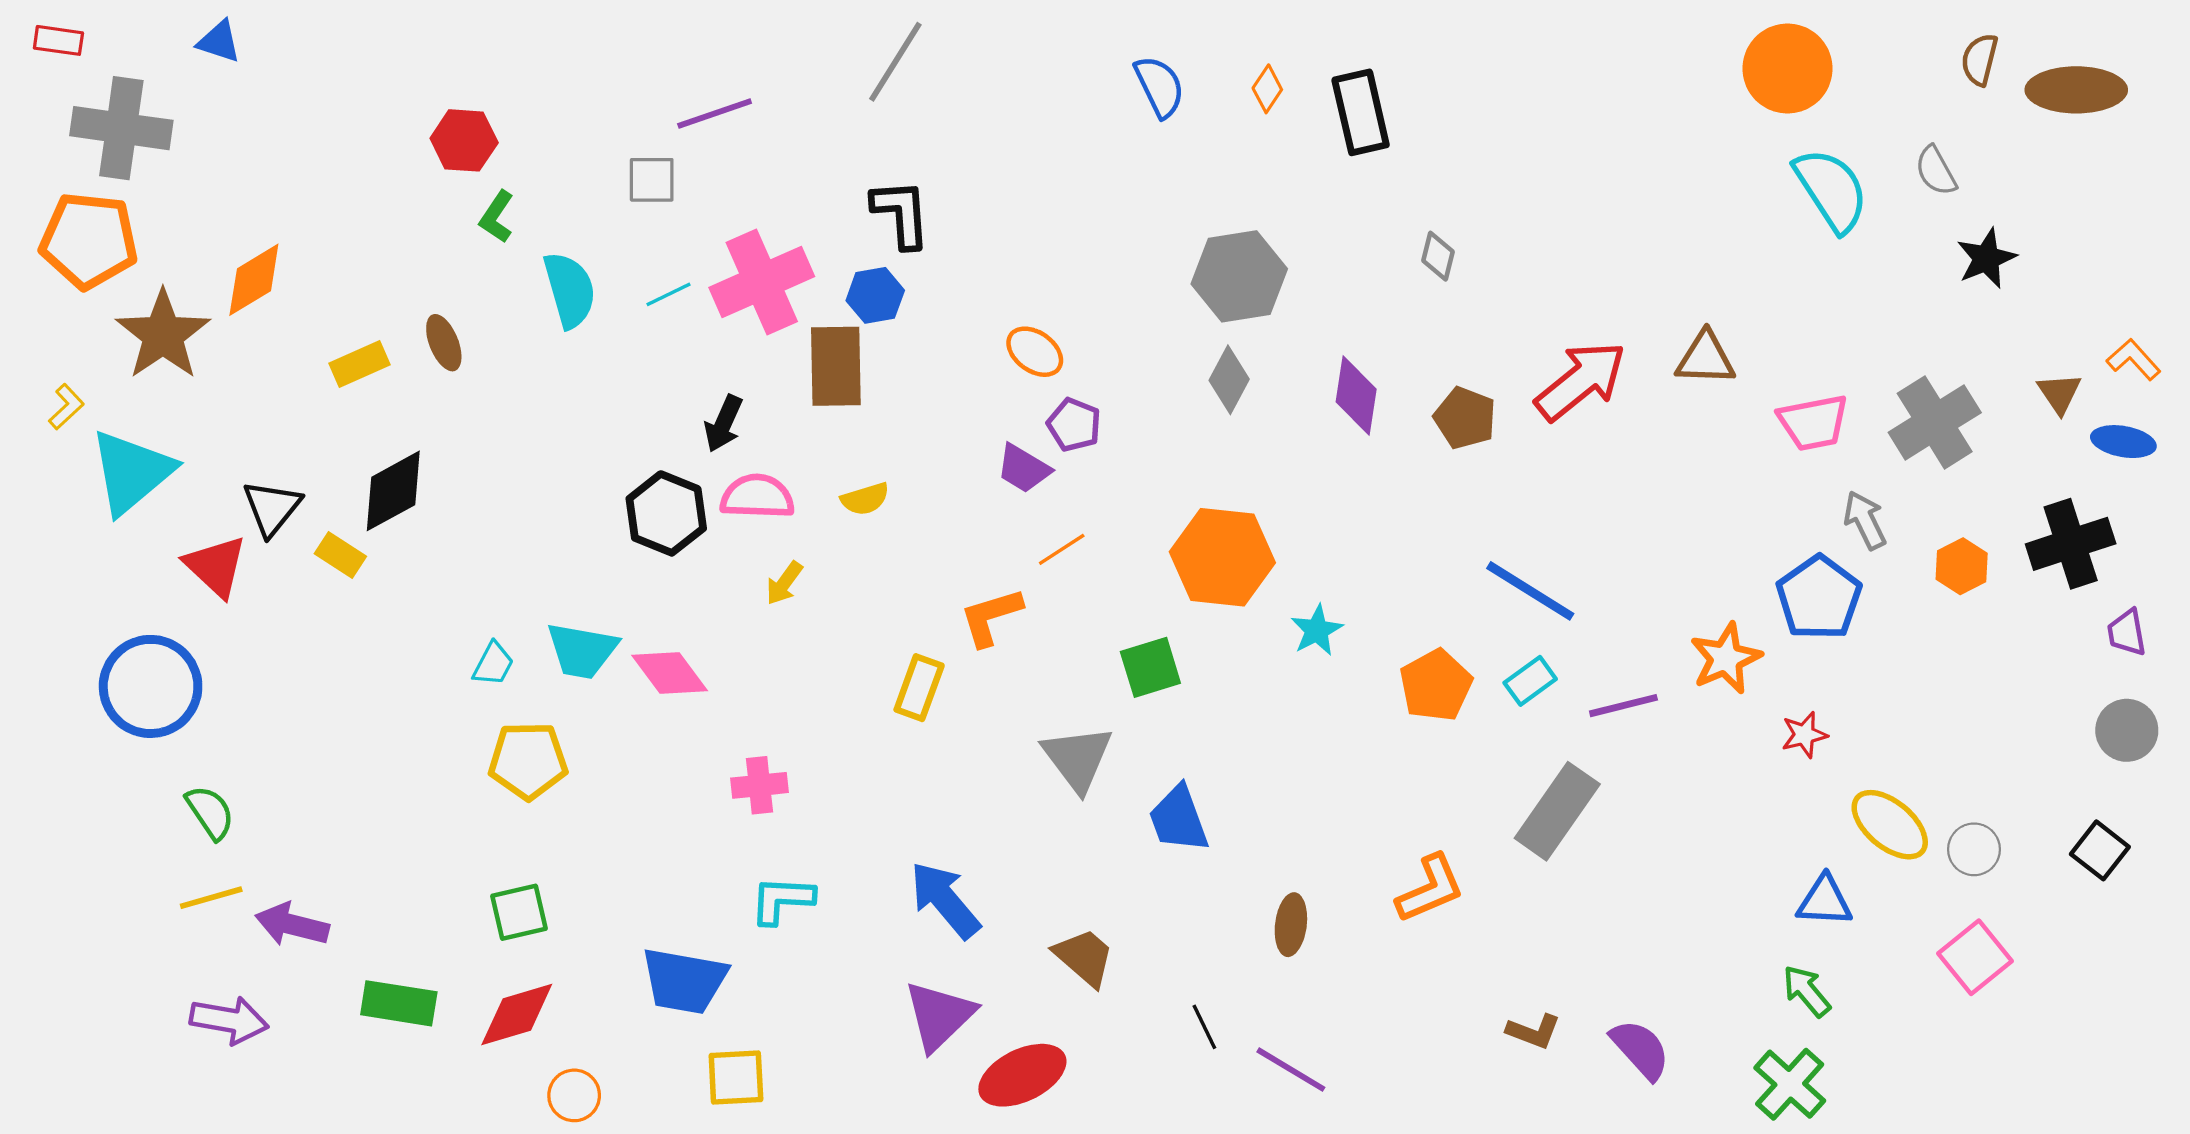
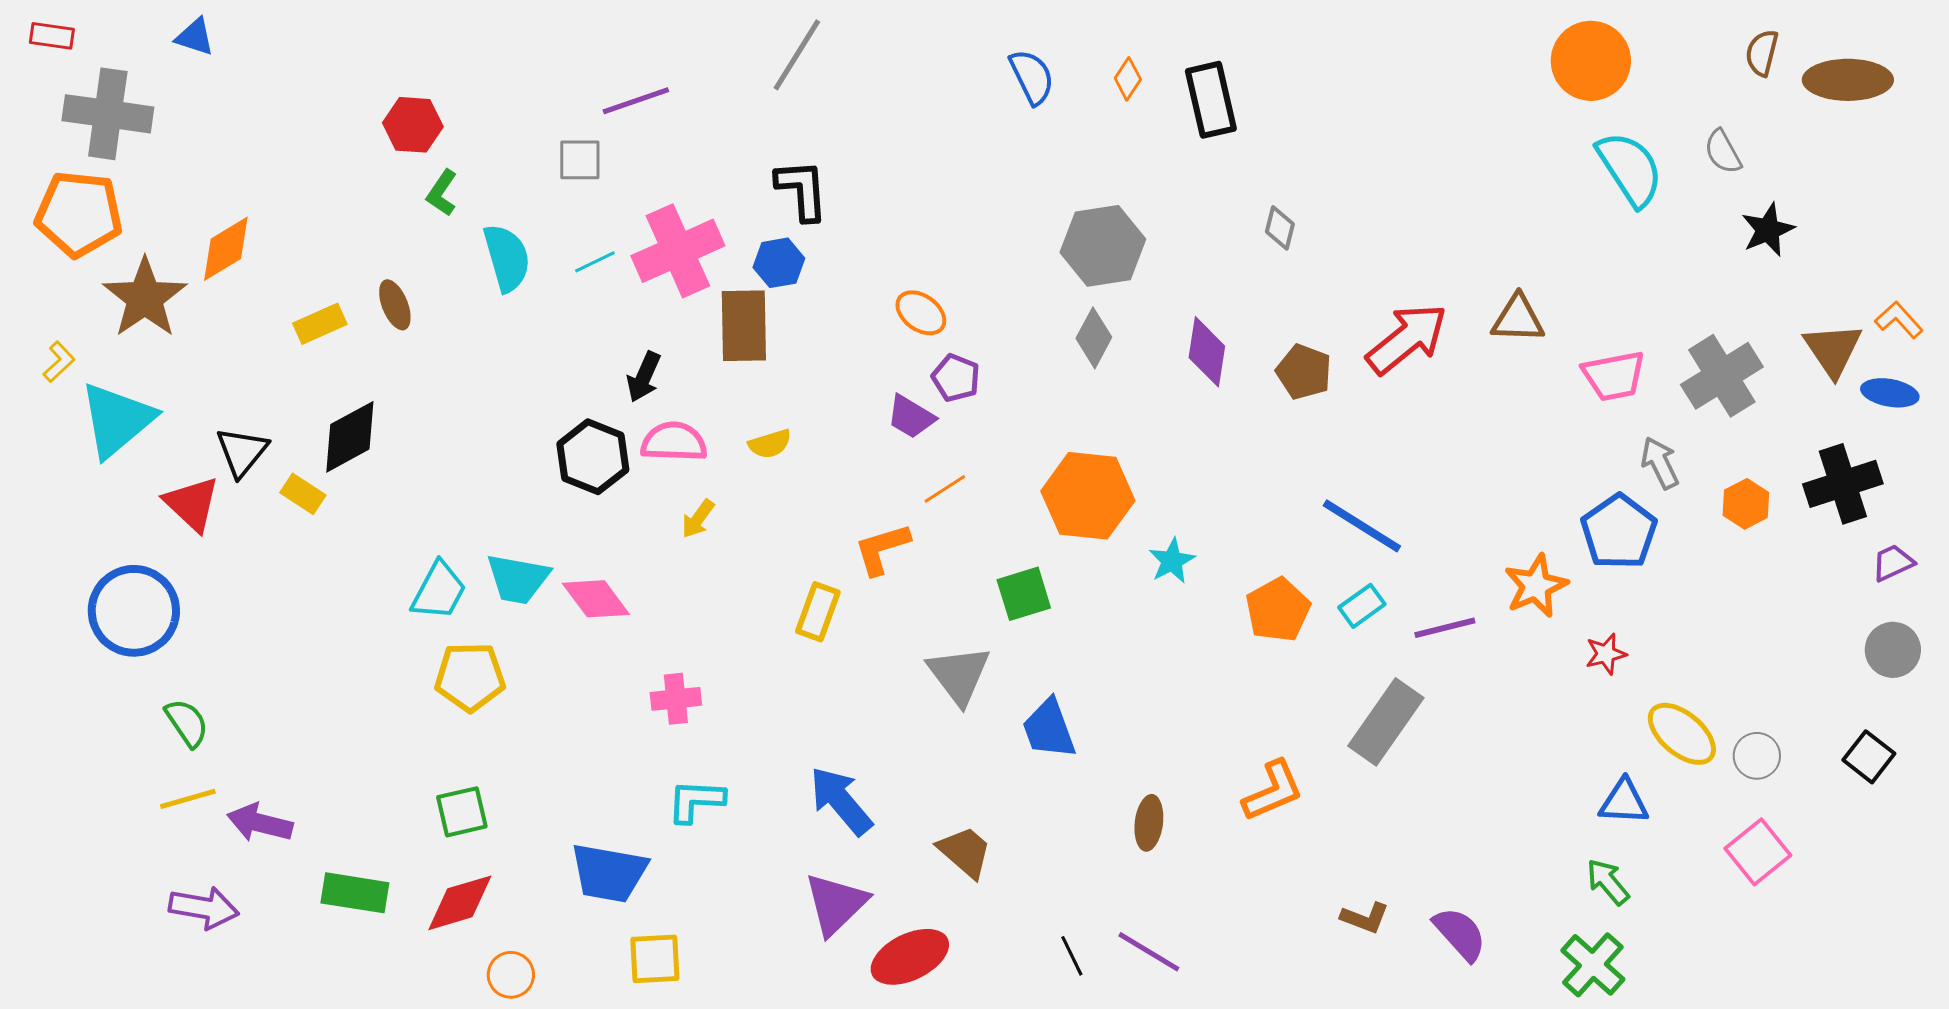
brown triangle: (2059, 393) -> (1833, 350), size x1.5
purple trapezoid: (2127, 633) -> (1893, 563), turned 75
cyan trapezoid: (493, 664) -> (439, 591), size x1.5
black line: (1204, 1027) -> (1072, 956), moved

